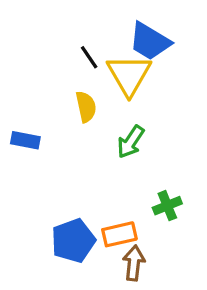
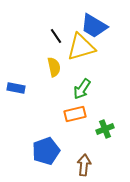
yellow triangle: (129, 75) -> (81, 47), turned 44
orange rectangle: (119, 234) -> (75, 114), moved

